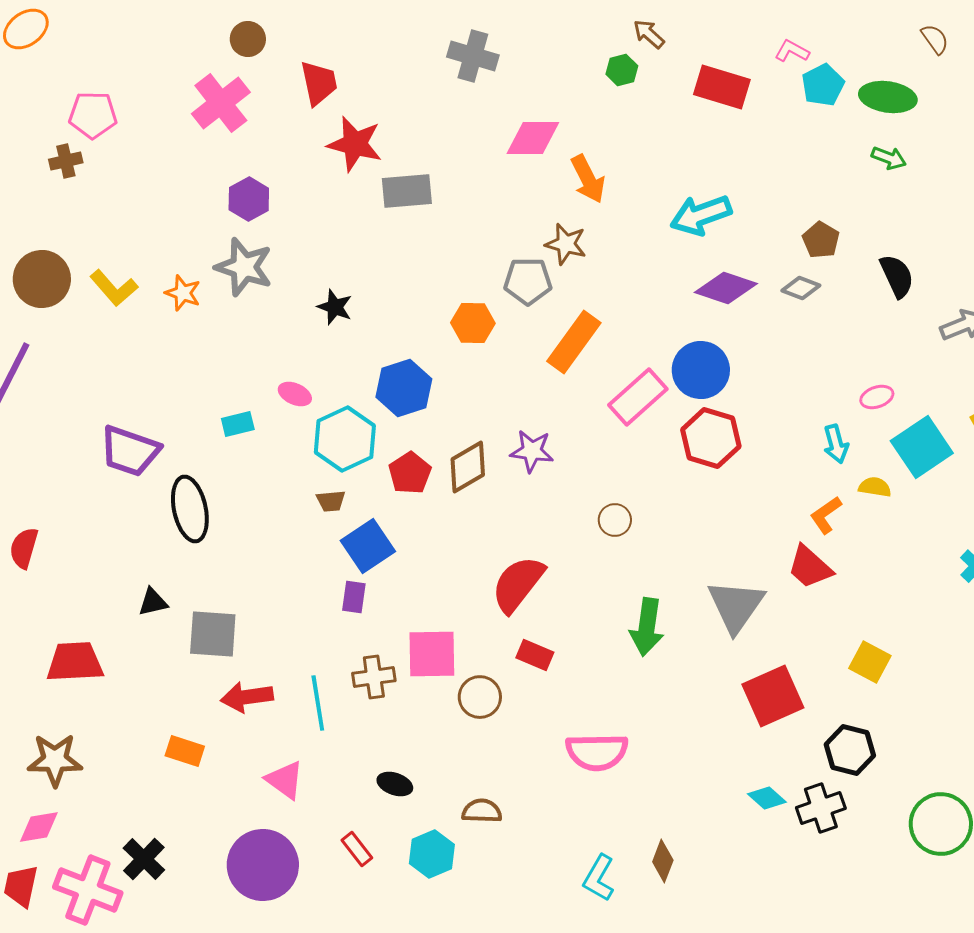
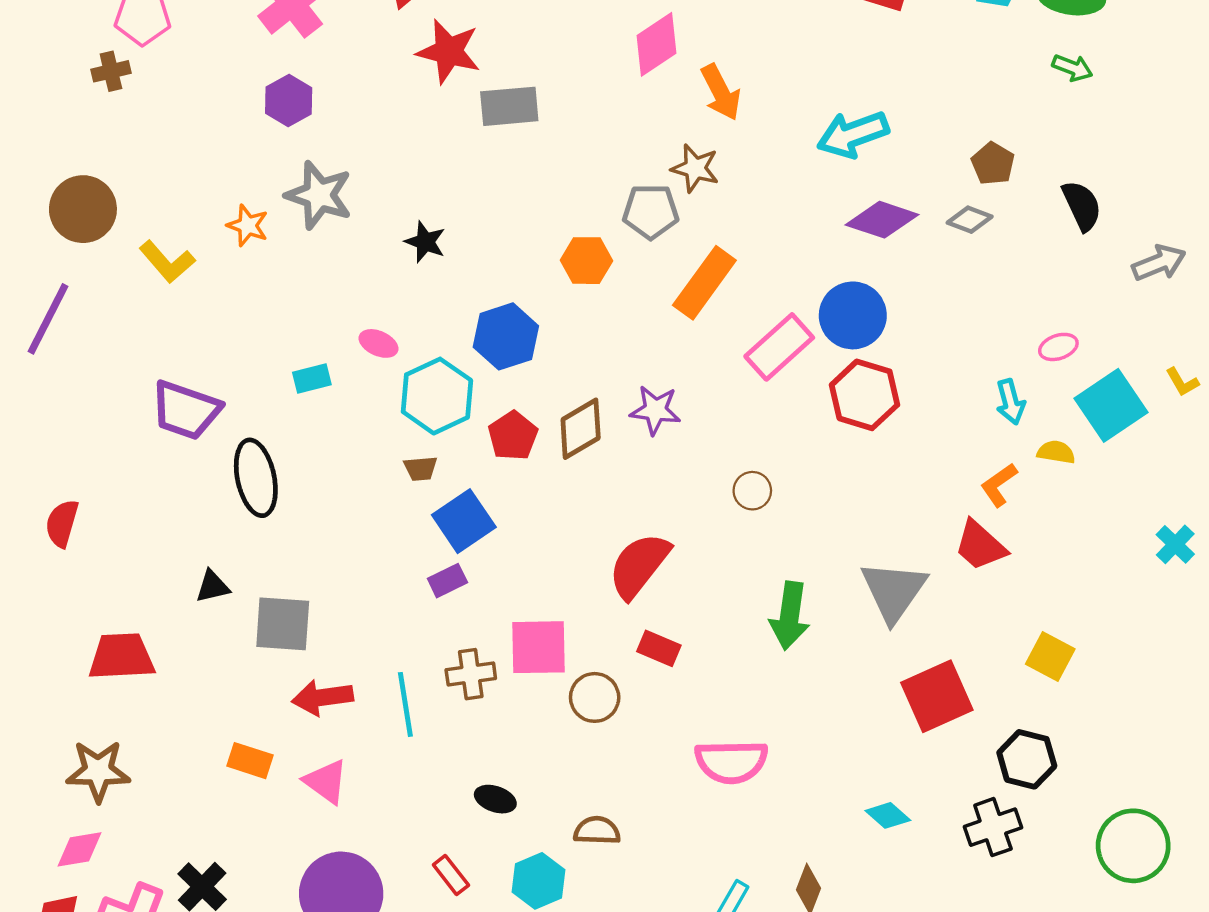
pink diamond: (533, 138) -> (657, 44), turned -34
purple hexagon: (249, 199) -> (289, 100), moved
yellow L-shape: (114, 288) -> (167, 262), moved
purple rectangle: (354, 597) -> (447, 581), turned 56
pink triangle: (285, 780) -> (326, 782), moved
cyan diamond: (767, 798) -> (888, 815), moved

